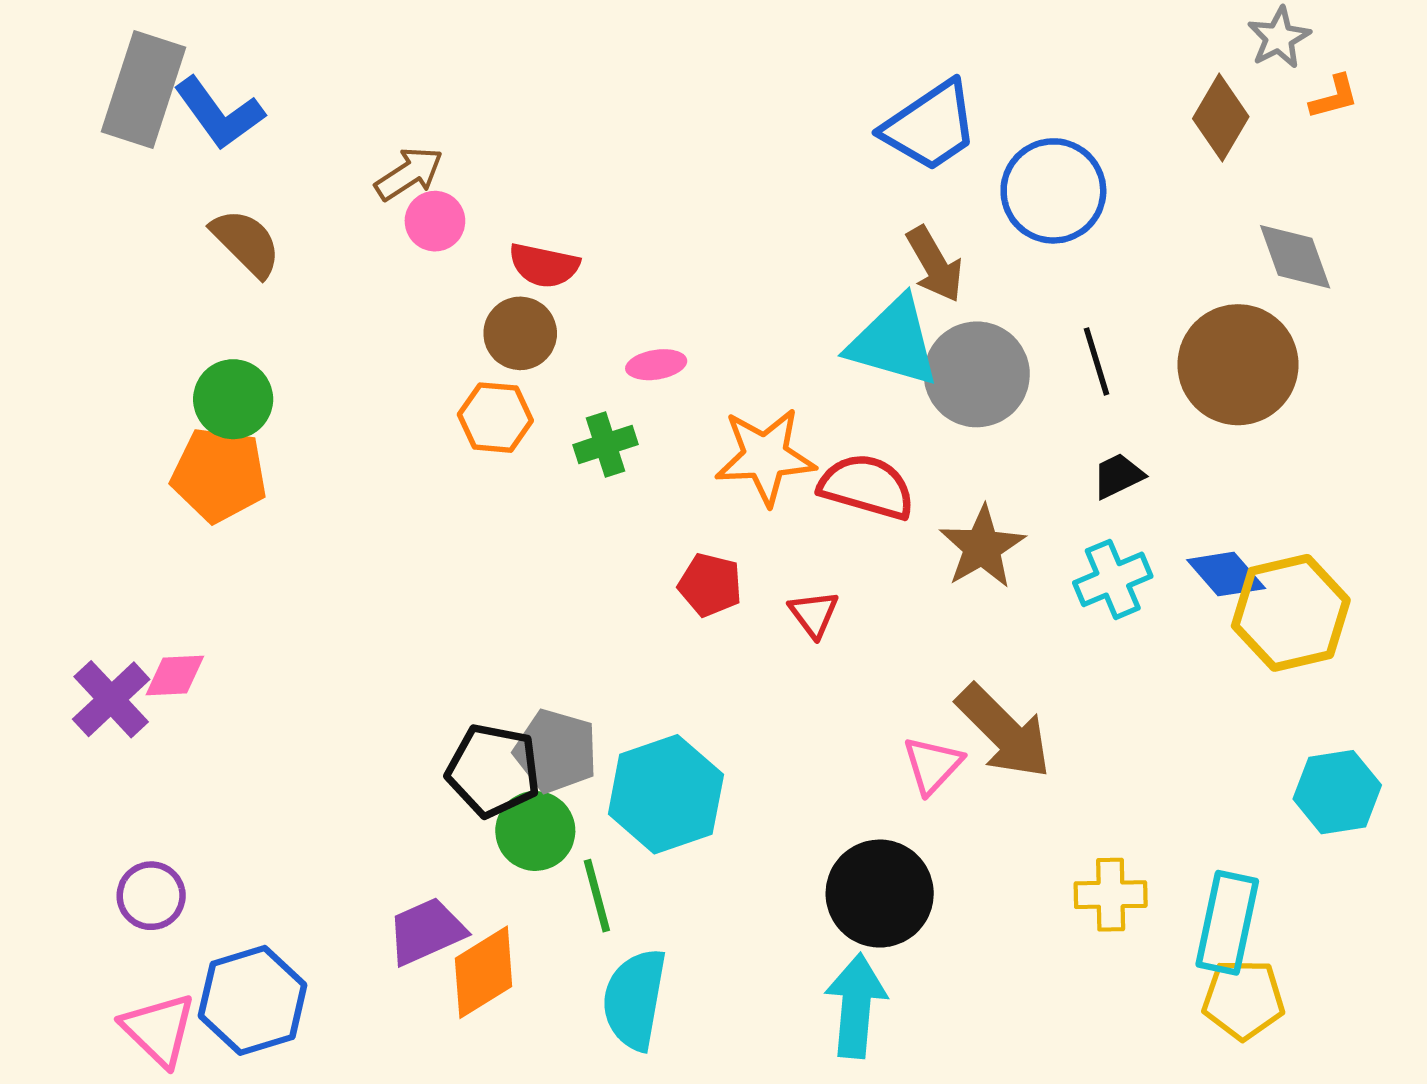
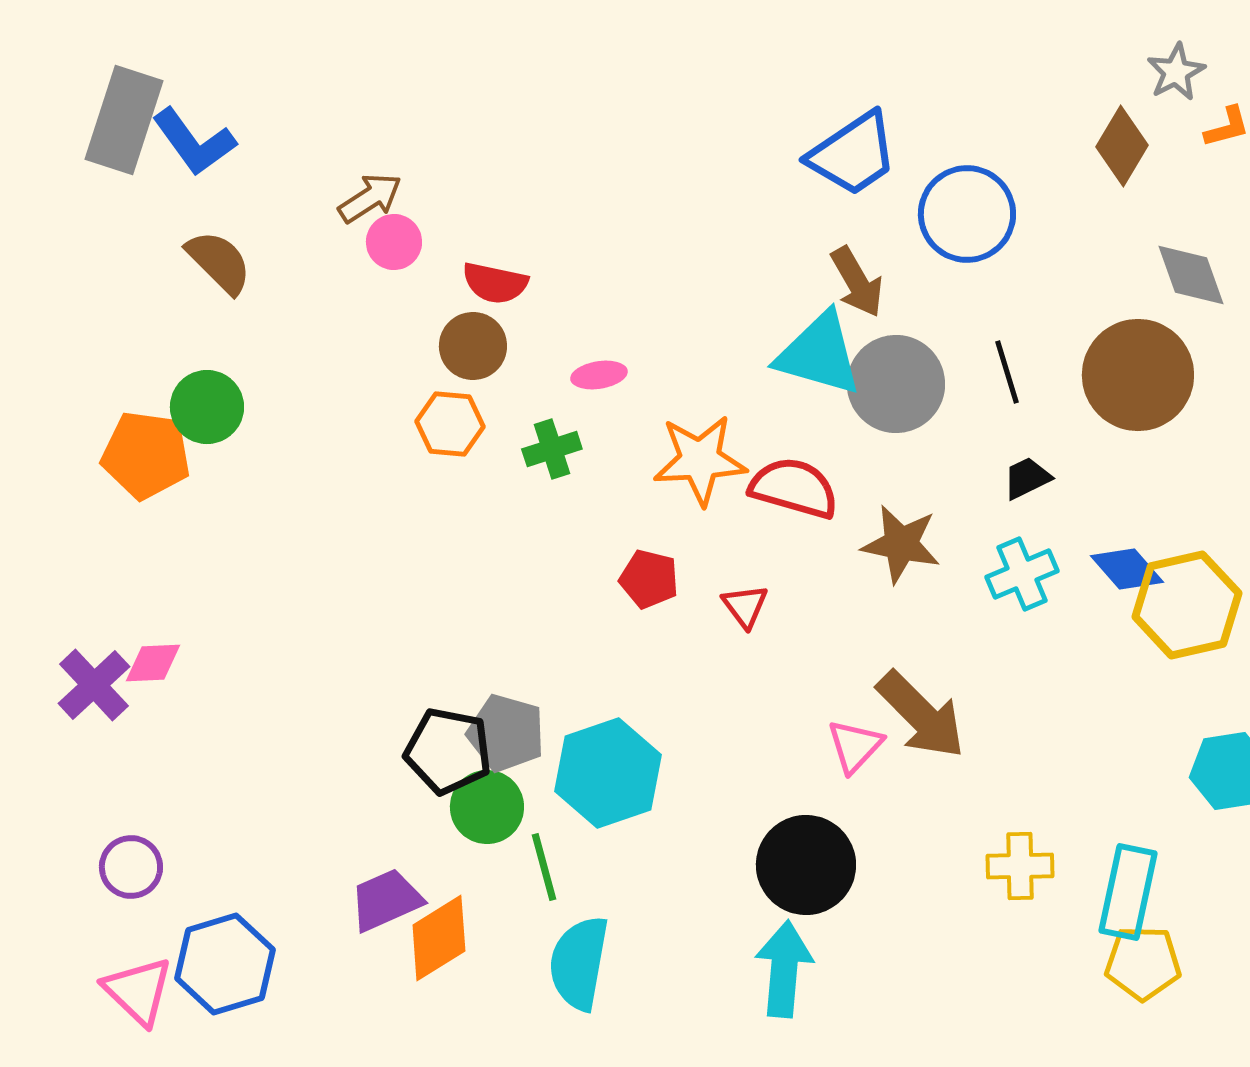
orange pentagon: (219, 475) -> (146, 455), moved
brown star: (982, 547) -> (901, 544), turned -30

